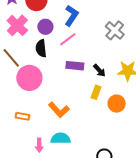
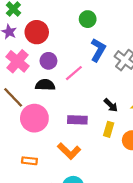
blue L-shape: (71, 16) -> (98, 50), moved
black semicircle: (41, 48) -> (45, 85), turned 102
purple rectangle: (75, 66) -> (77, 120), moved

